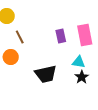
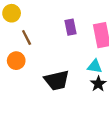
purple rectangle: (61, 36) -> (71, 27), moved

